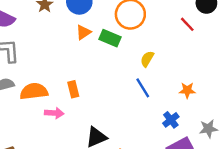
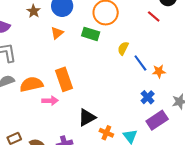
orange triangle: (83, 32) -> (57, 33), moved
blue line: (143, 88) -> (140, 63), moved
orange rectangle: (73, 89) -> (64, 79), size x1.6

